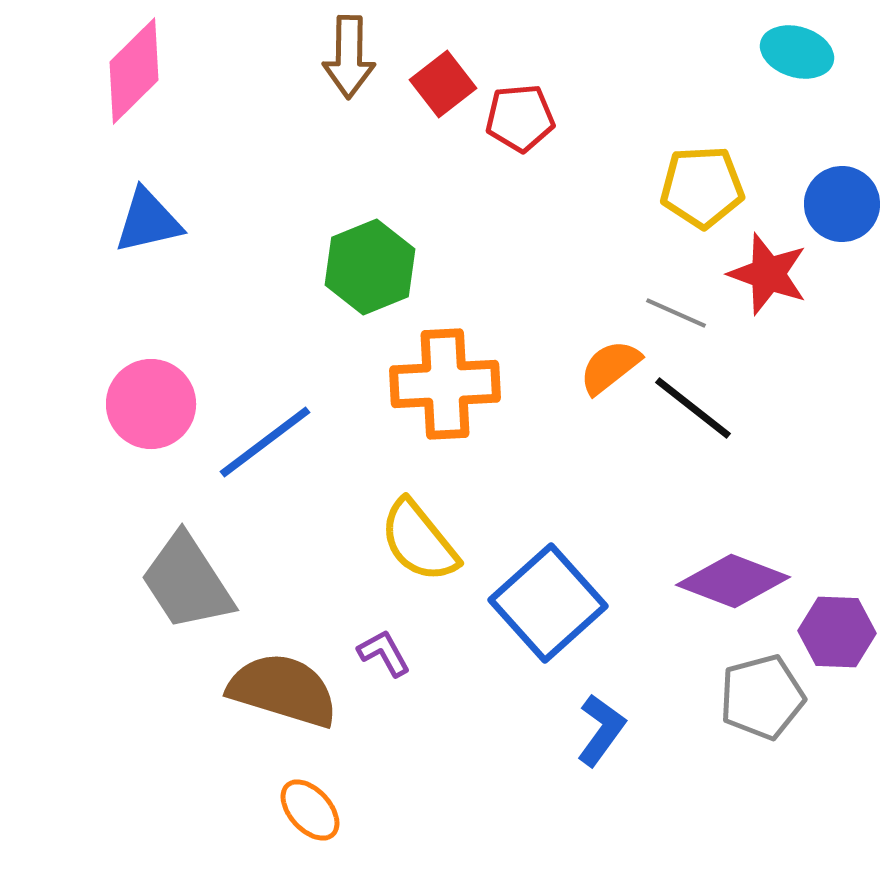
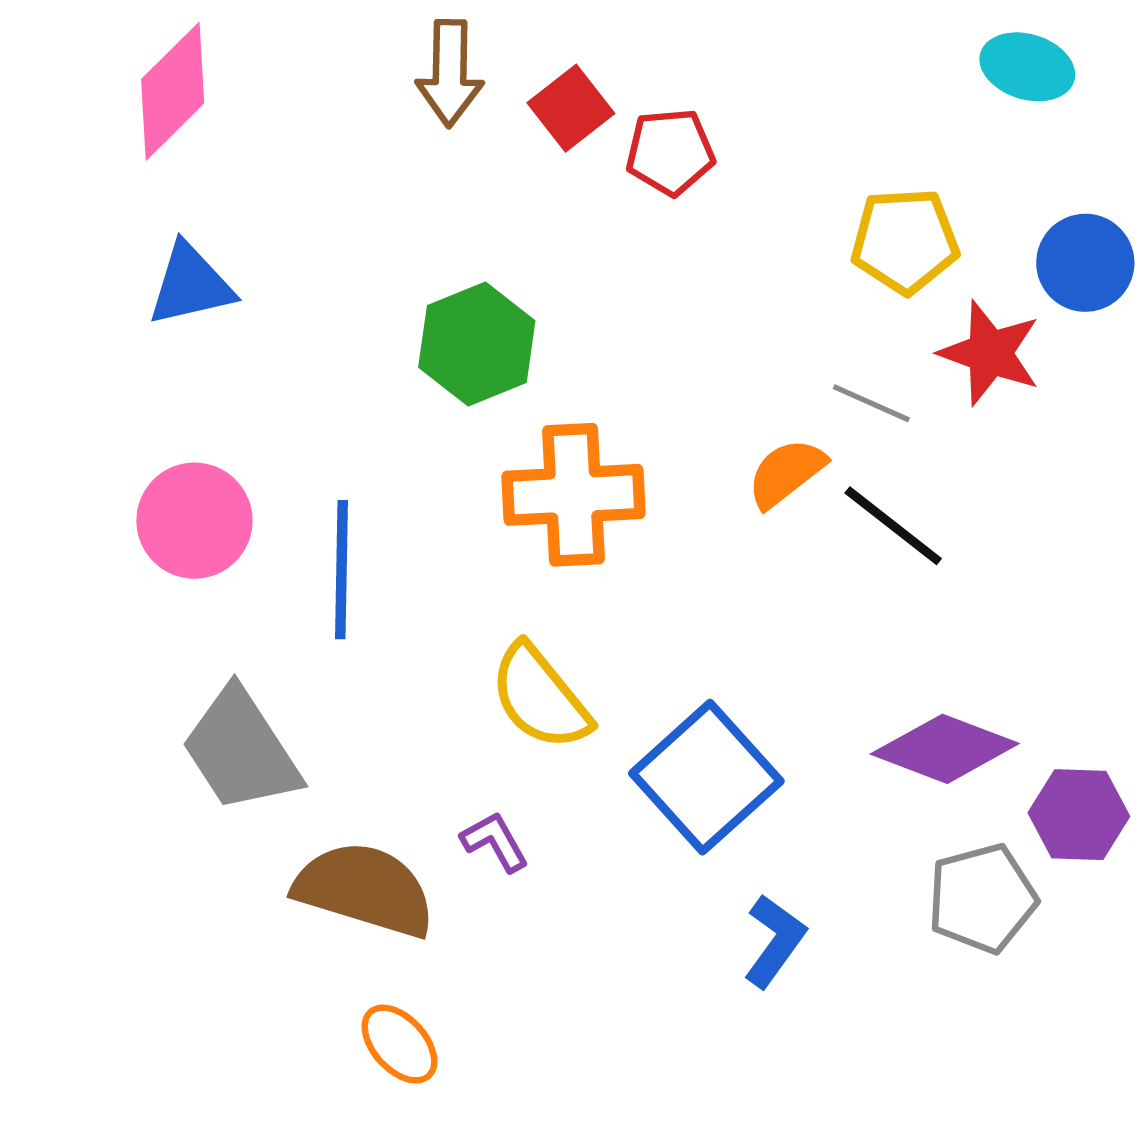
blue line: (265, 442) -> (341, 570), turned -52

